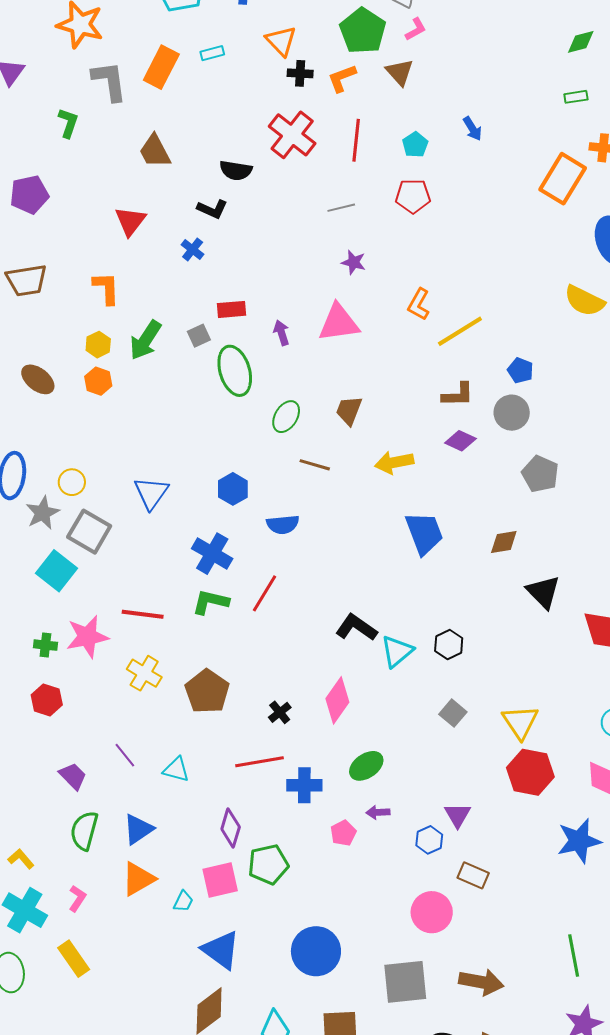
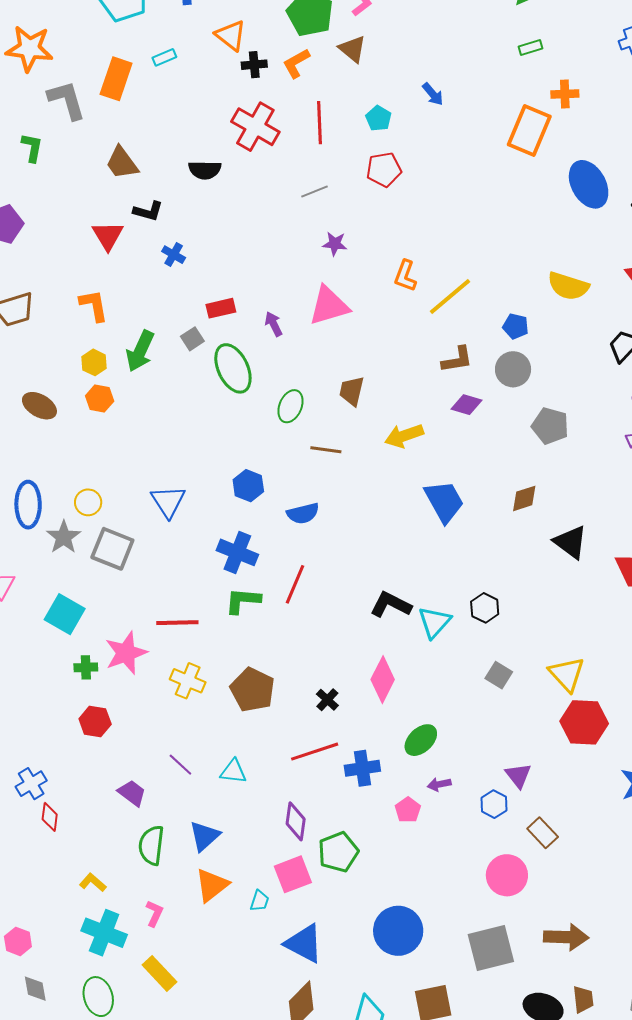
black L-shape: (212, 209) -> (148, 211), moved
yellow semicircle: (584, 301) -> (568, 286), moved
cyan square: (56, 571) -> (65, 614), moved
brown rectangle: (473, 875) -> (543, 833), turned 32

